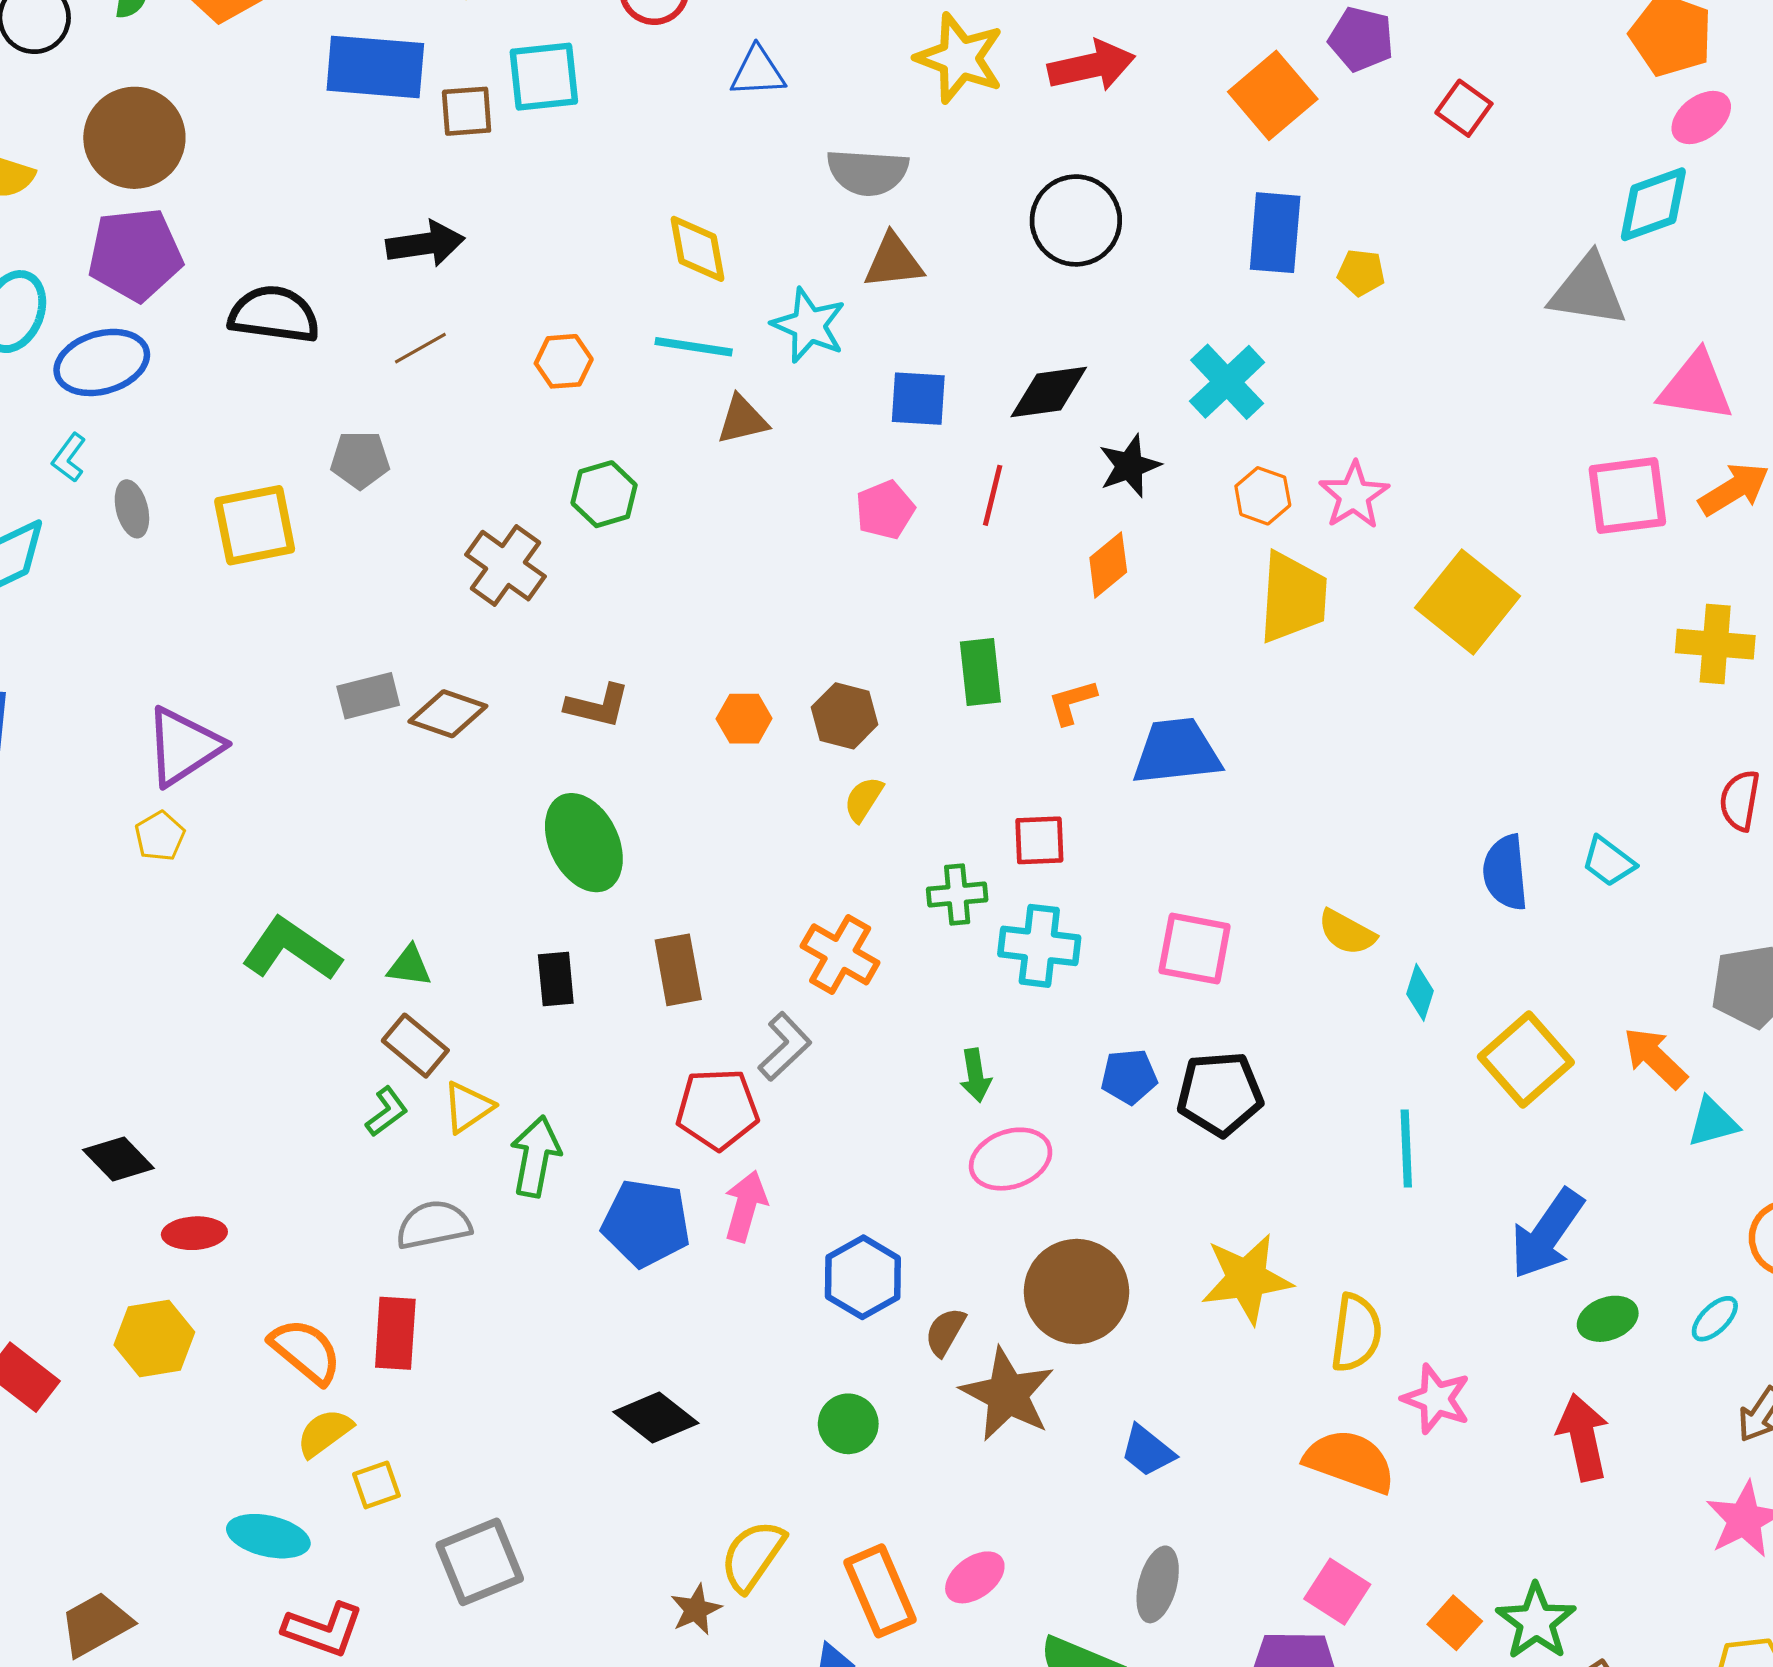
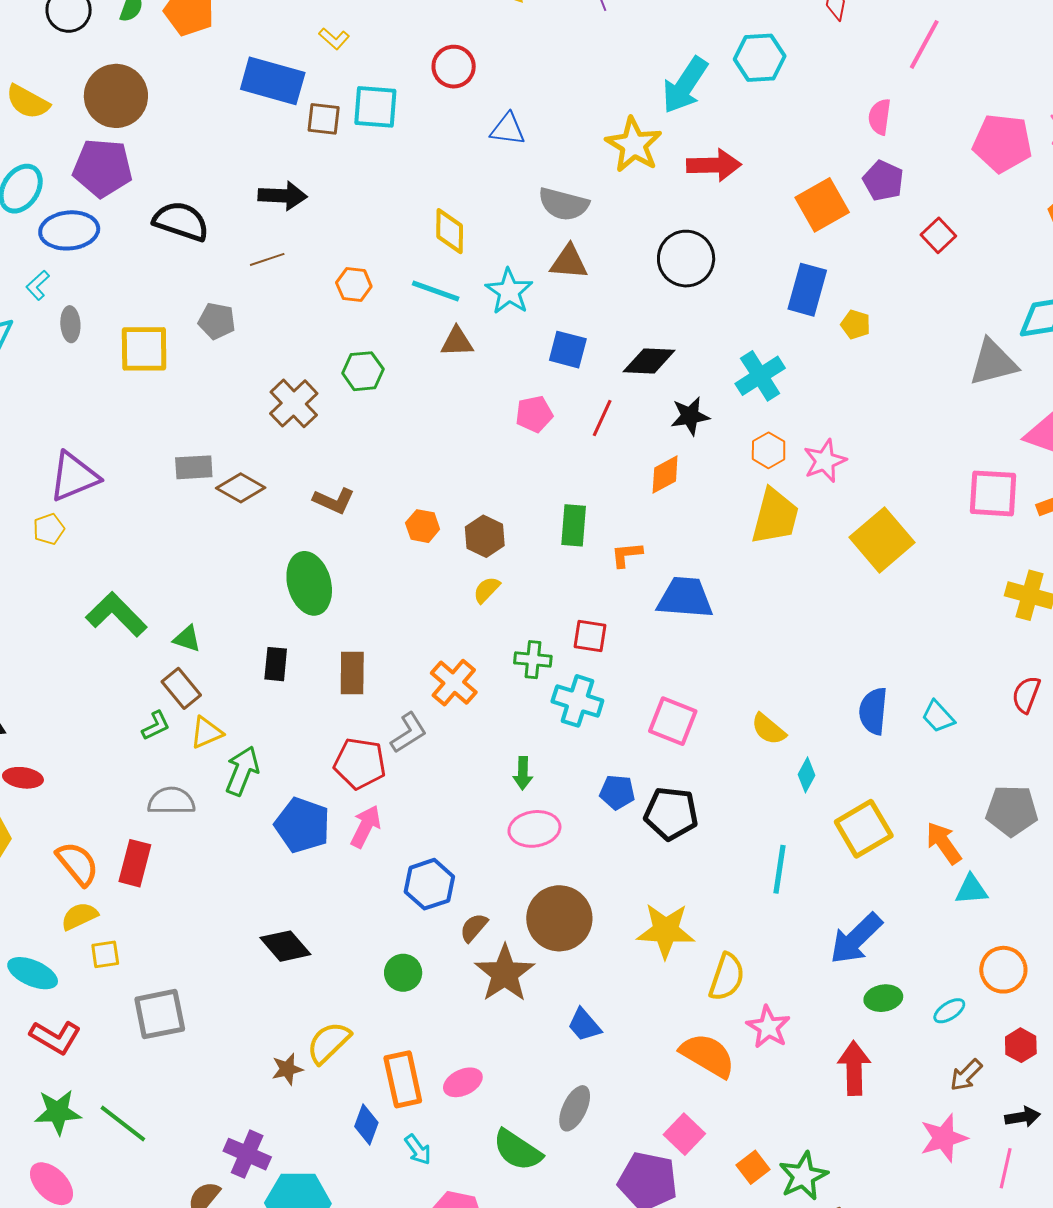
gray triangle: (1588, 291) -> (993, 363), turned -34

